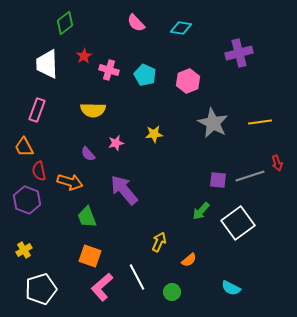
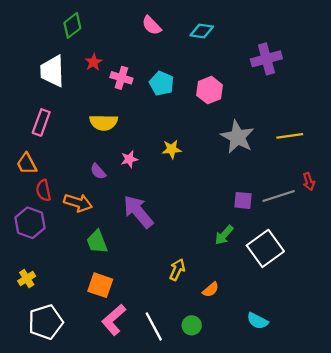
white line: (137, 277) -> (154, 326), moved

